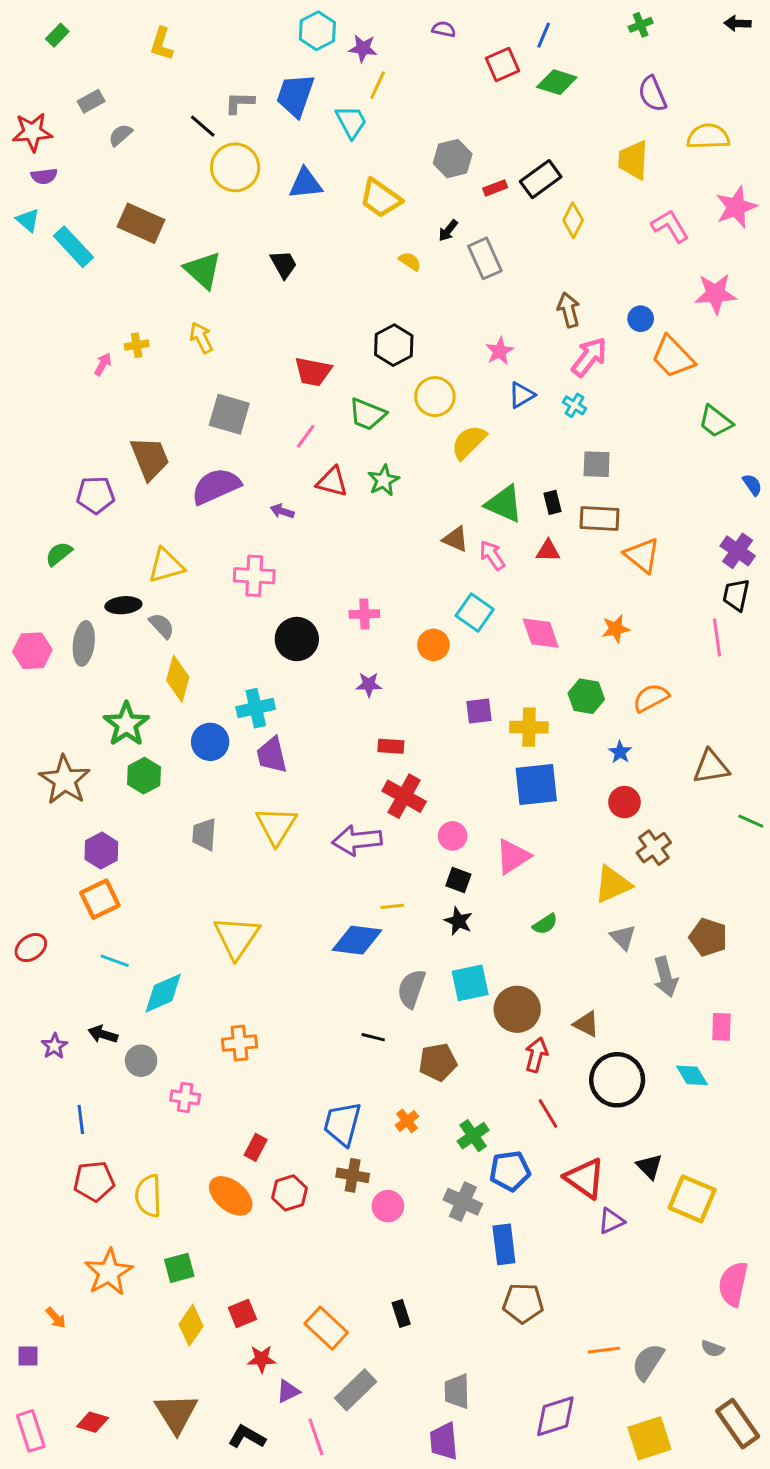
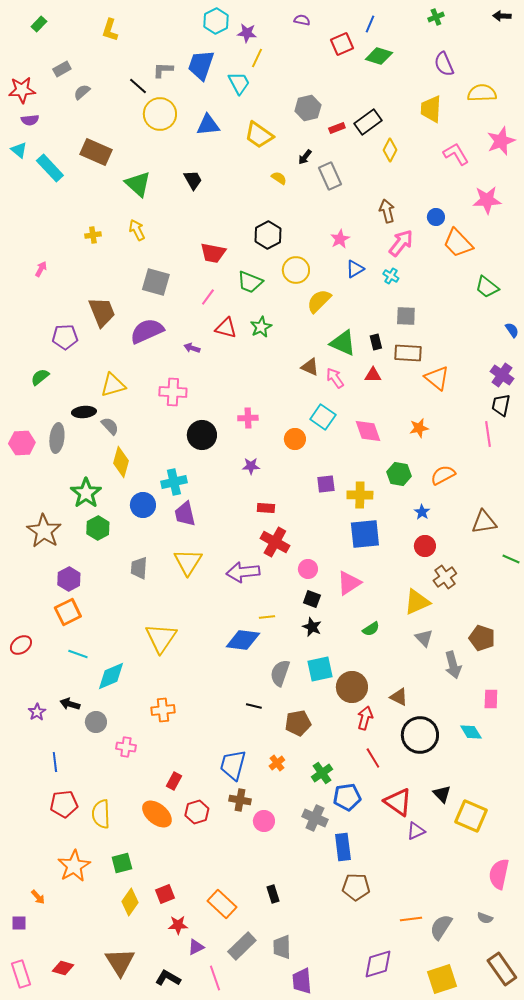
pink arrow: (103, 364) -> (41, 269), moved
gray trapezoid: (457, 1391) -> (282, 947), moved

